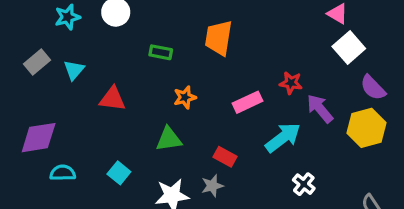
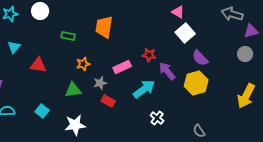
gray star: (212, 186) -> (100, 83), moved

